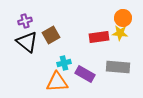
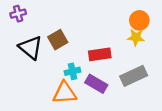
purple cross: (25, 21) -> (18, 14), moved
red rectangle: (99, 37) -> (100, 54), moved
gray rectangle: (118, 67) -> (134, 76), turned -30

